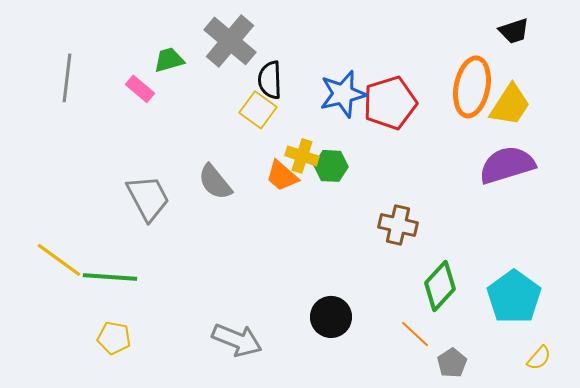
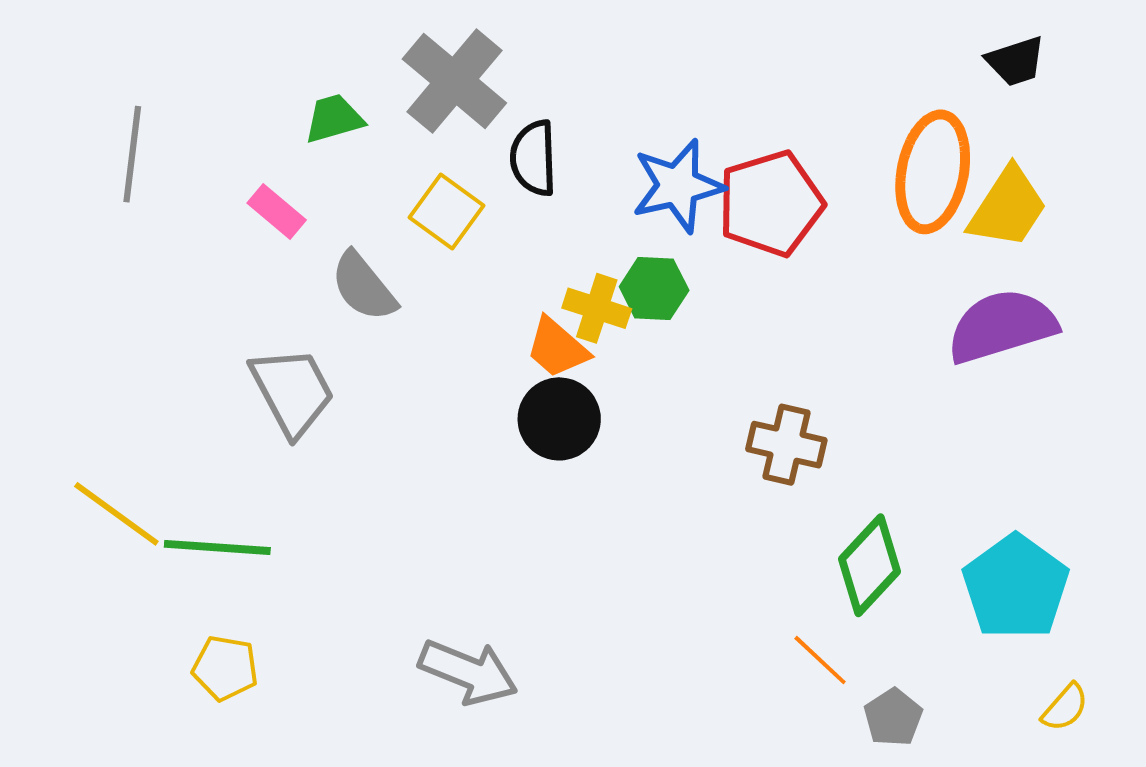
pink rectangle: (140, 89) -> (277, 211), moved
yellow square: (258, 110) -> (447, 211), moved
green hexagon: (331, 166) -> (654, 289), moved
gray semicircle: (215, 182) -> (364, 287), moved
black circle: (331, 317) -> (559, 419), moved

